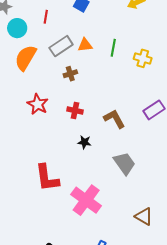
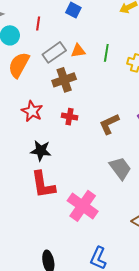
brown cross: (70, 74) -> (64, 80), size x1.6
brown L-shape: (114, 119) -> (109, 124), turned -85
black star: (84, 142) -> (41, 151), moved, size x1.5

